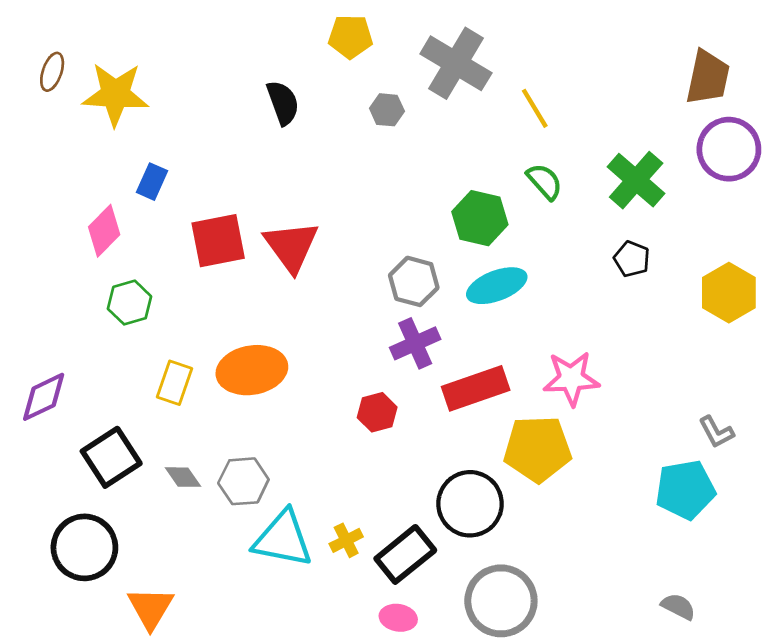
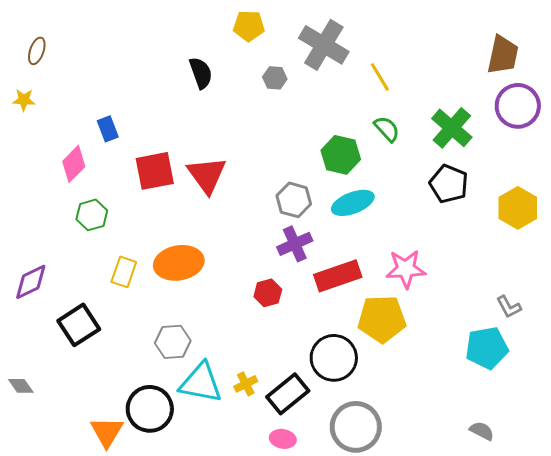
yellow star: (115, 94) -> (24, 100), moved, size x0.5
blue rectangle: (152, 182) -> (108, 129), turned -45
black pentagon: (632, 259) -> (449, 184), size x1.5
gray diamond: (183, 477) -> (21, 386), moved
black circle: (84, 547) -> (150, 409), moved

